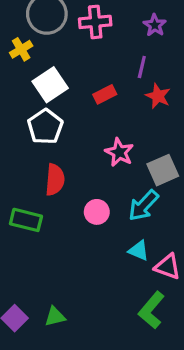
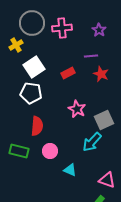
purple line: (142, 67) -> (91, 56), turned 72
white pentagon: (45, 127) -> (31, 93), turned -30
pink circle: (97, 212) -> (50, 151), moved
cyan triangle: (139, 251) -> (70, 170), moved

